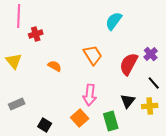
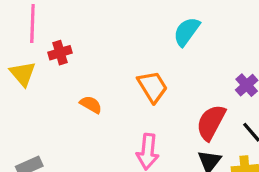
yellow triangle: (14, 61) -> (23, 74), moved
red semicircle: (129, 64) -> (211, 122), moved

